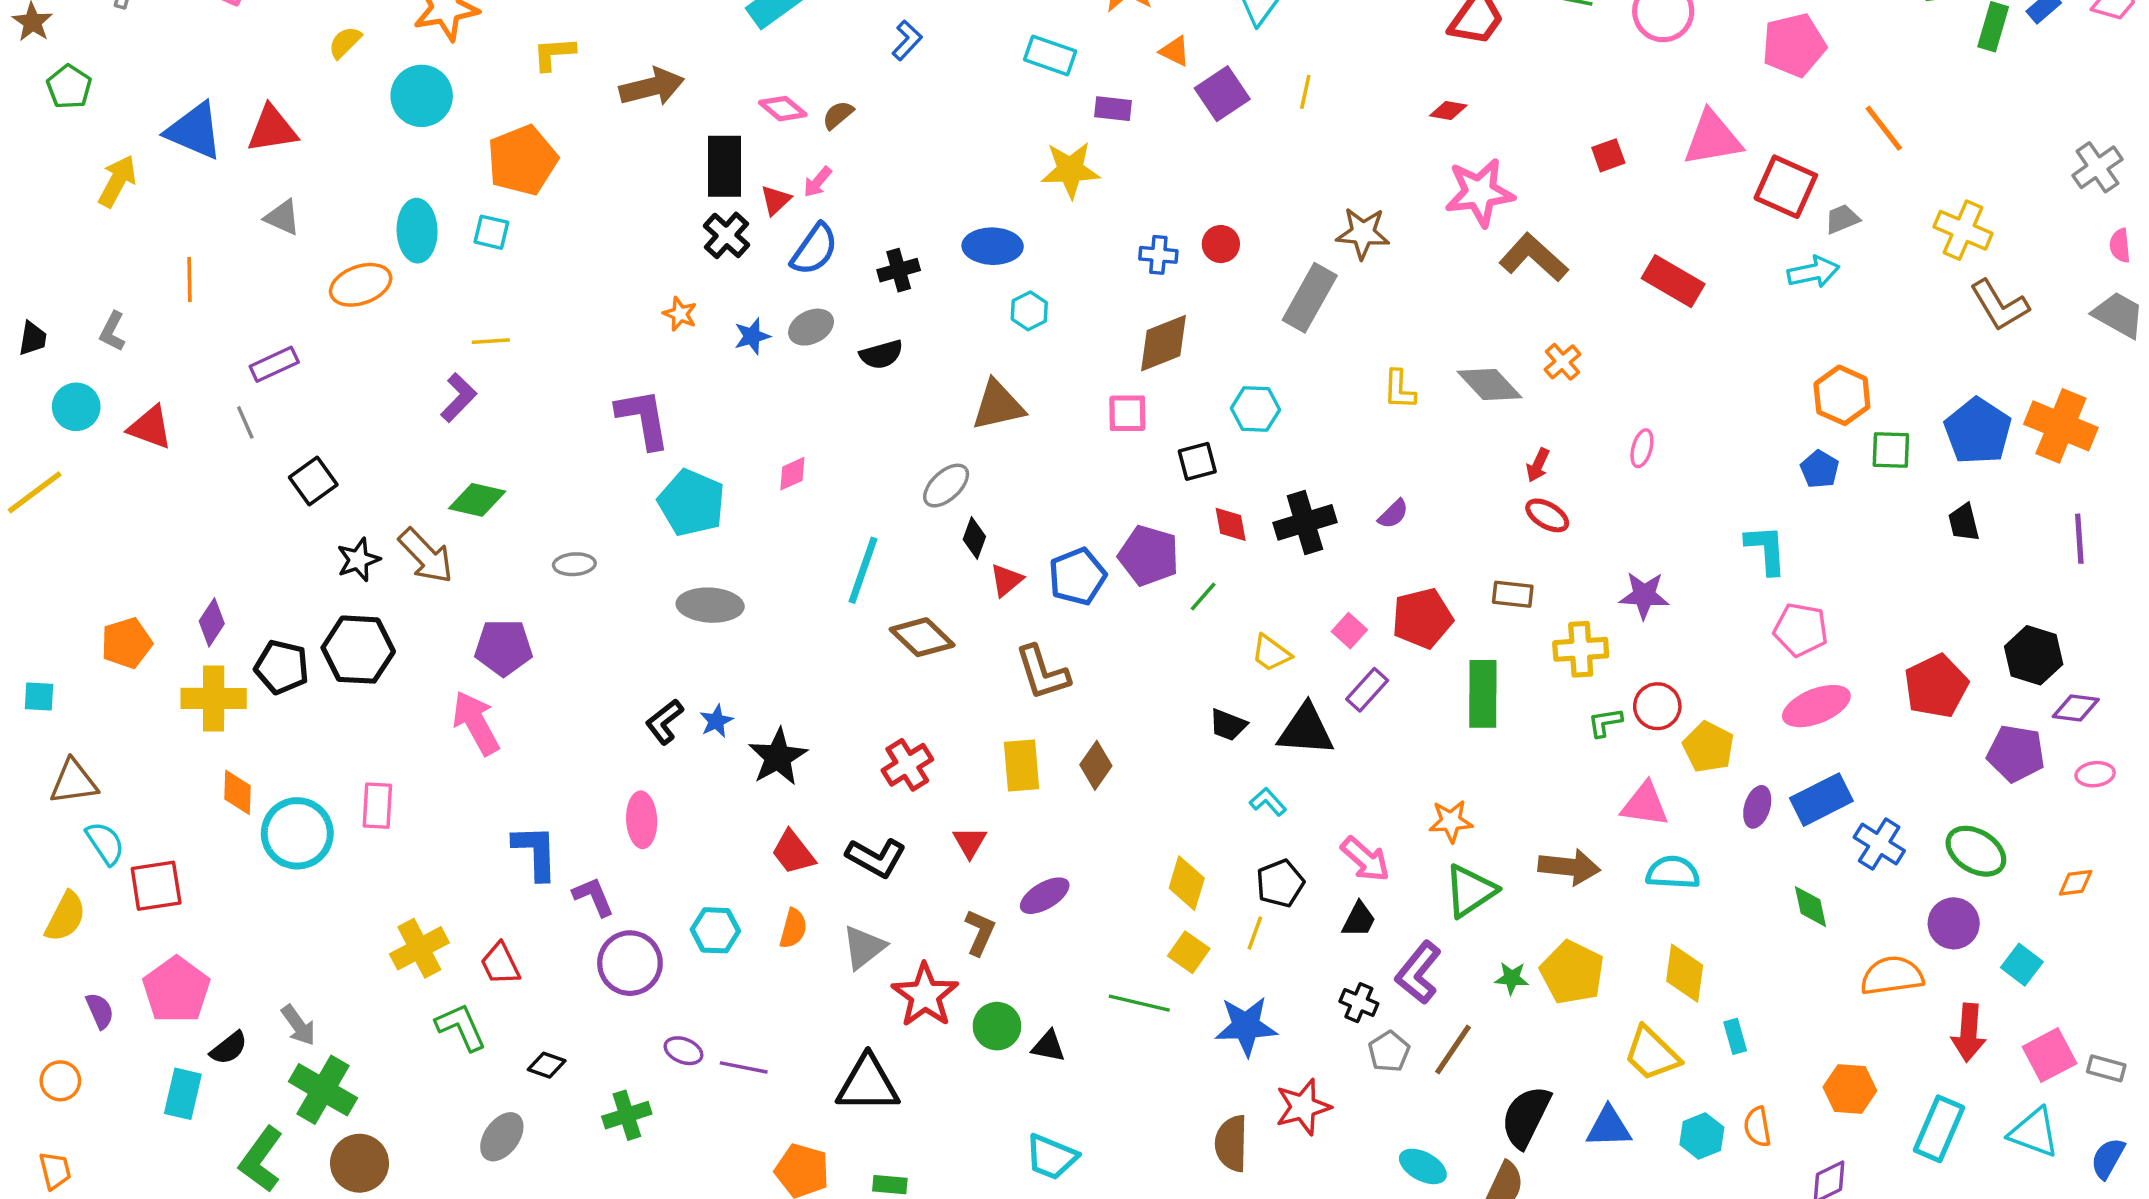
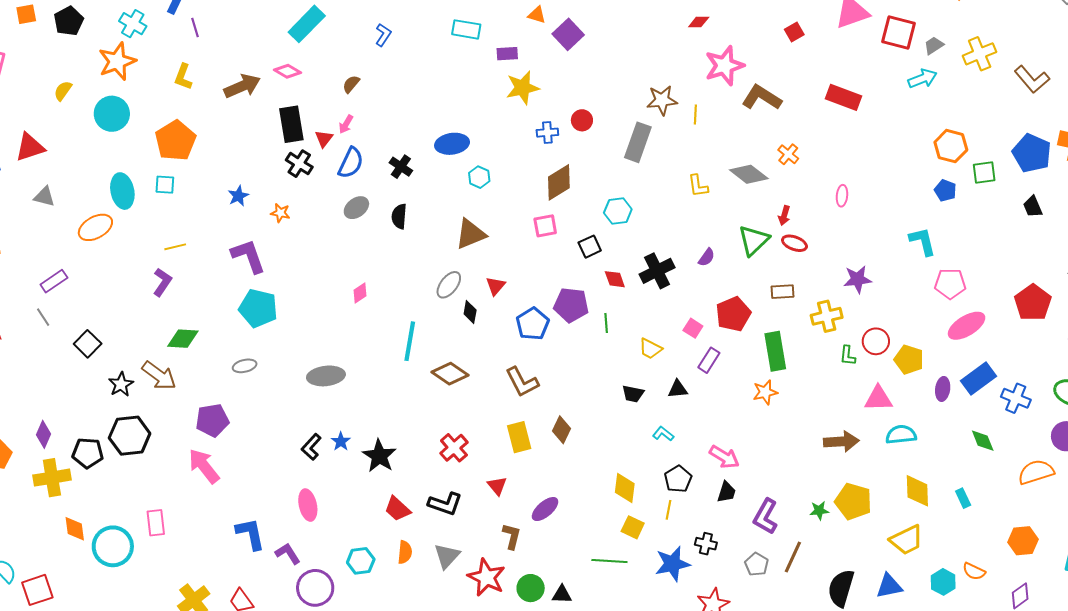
yellow L-shape: (554, 54) -> (183, 77), turned -56
yellow line: (1305, 92) -> (695, 114), moved
pink diamond: (783, 109) -> (287, 71), moved
yellow star: (1070, 170) -> (523, 88), moved
yellow cross: (1963, 230) -> (980, 54), moved, turned -36
black cross: (899, 270) -> (401, 167), turned -30
blue star: (752, 336) -> (238, 196), moved
black semicircle: (881, 354) -> (399, 216), turned 120
purple L-shape: (643, 419) -> (248, 256), moved
cyan pentagon: (692, 503) -> (258, 308), moved
red triangle: (1006, 580) -> (496, 286), moved
green line: (1203, 596) -> (606, 323), turned -36
green L-shape: (1605, 722) -> (848, 356), turned -65
black triangle: (1306, 730) -> (678, 389), size x0.6
orange star: (1451, 821) -> (765, 392), moved
green triangle: (1470, 891) -> (754, 240), moved
black cross: (1359, 1003) -> (706, 544), moved
cyan rectangle: (1735, 1036) -> (963, 498), moved
yellow trapezoid: (1652, 1054) -> (907, 540), turned -60
orange semicircle: (1757, 1127) -> (974, 571), turned -45

